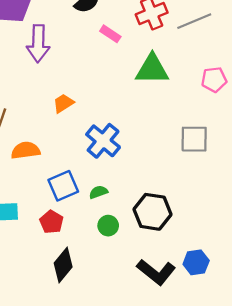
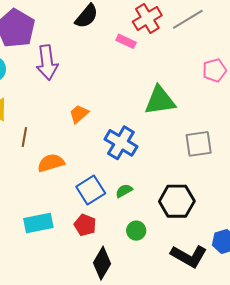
pink rectangle: (110, 34) -> (126, 41), moved
green triangle: (152, 69) -> (160, 100), moved
gray square: (194, 139) -> (199, 144), moved
green circle: (108, 226) -> (136, 231), moved

